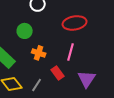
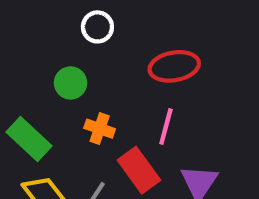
red rectangle: (58, 73) -> (139, 170), size x1.5

